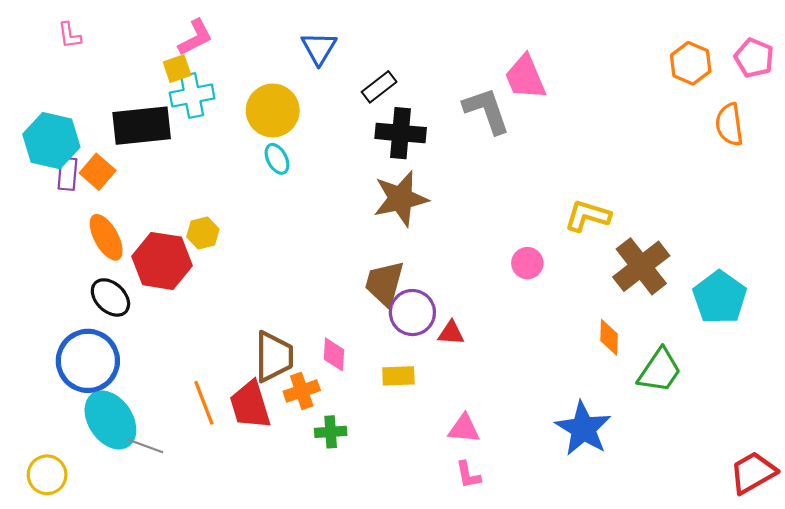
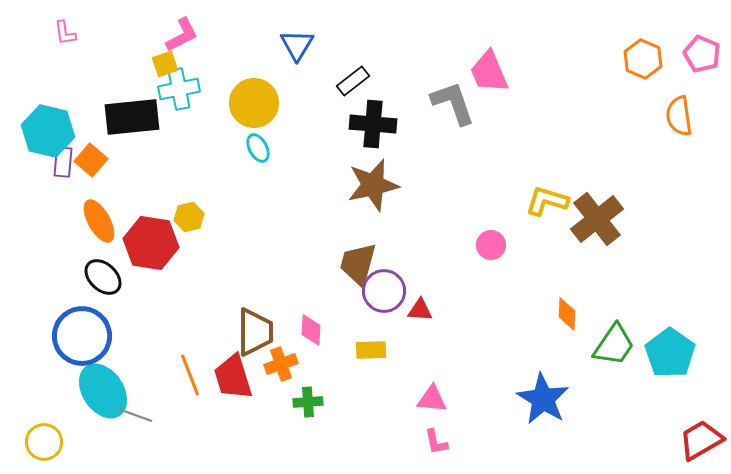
brown cross: (641, 266) -> (597, 219), moved
cyan pentagon: (720, 297) -> (670, 353), moved

